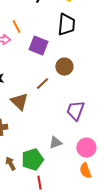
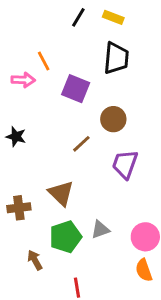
brown triangle: (19, 102) -> (61, 193), moved
purple trapezoid: (75, 111) -> (125, 164), moved
green pentagon: (32, 160) -> (65, 237), moved

